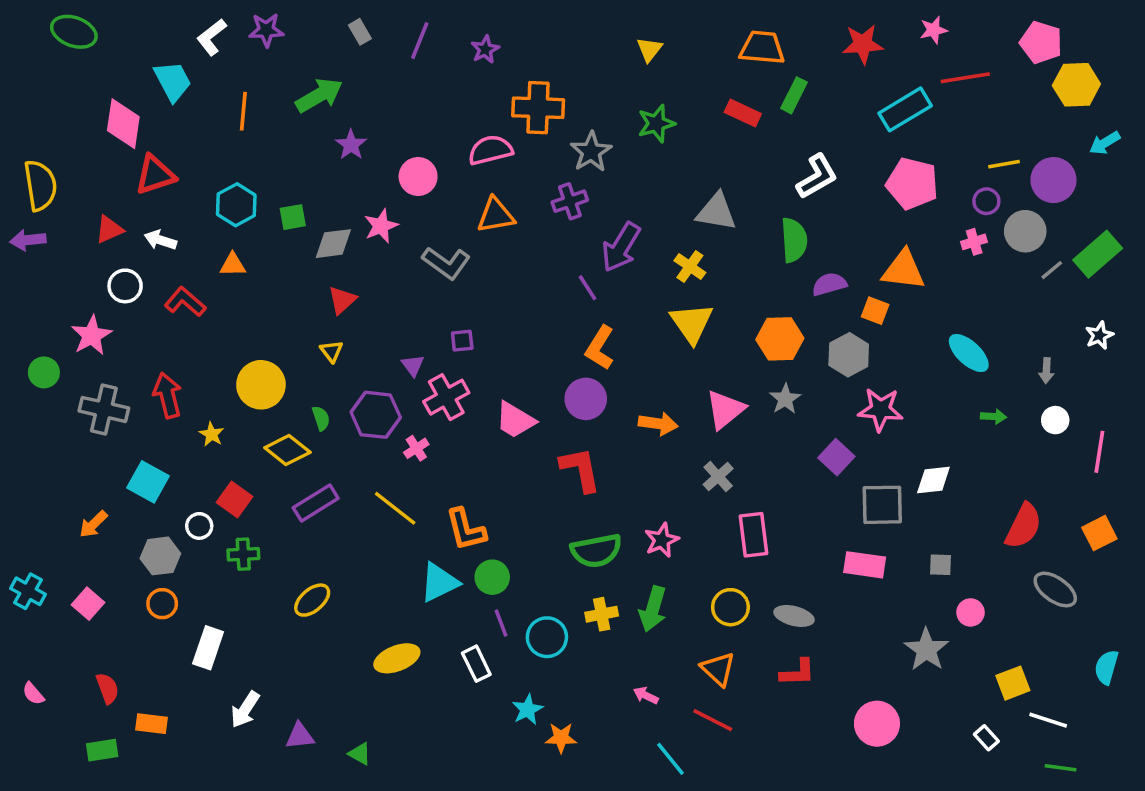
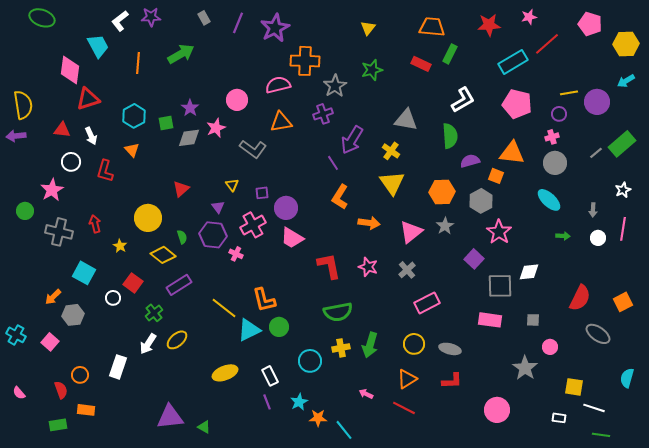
purple star: (485, 49) -> (275, 28), size x1.8
red line: (965, 78) -> (547, 44), turned -32
yellow hexagon: (1076, 85) -> (626, 44), moved
purple star: (351, 145) -> (190, 108), moved
red triangle: (109, 229) -> (62, 130), turned 30
gray circle: (1025, 231) -> (555, 163), moved
white arrow: (160, 240) -> (91, 136), turned -132
orange triangle: (233, 265) -> (132, 150), turned 49
red triangle: (342, 300) -> (181, 189), moved
red L-shape: (185, 302) -> (105, 171), turned -115
yellow triangle: (332, 351) -> (232, 185), moved
purple triangle: (413, 365) -> (218, 207), moved
red arrow: (167, 395) -> (95, 224), size x0.7
purple circle: (586, 399) -> (286, 208), moved
pink star: (880, 409) -> (499, 232), turned 30
orange arrow: (658, 424) -> (369, 223), moved
pink cross: (416, 448) -> (236, 254), turned -32
pink line: (1099, 452) -> (623, 229), moved
yellow line: (395, 508) -> (224, 308), moved
pink rectangle: (753, 535) -> (427, 303), turned 70
pink star: (662, 540) -> (368, 267), moved, turned -30
green cross: (243, 554) -> (154, 313), moved, turned -36
gray hexagon: (160, 556) -> (73, 315), moved
orange circle: (162, 604) -> (80, 375), moved
purple line: (501, 623) -> (267, 402), moved
orange triangle: (718, 669) -> (407, 379), turned 45
yellow square: (1013, 683) -> (574, 387), turned 30
white arrow: (245, 710) -> (148, 344), moved
purple triangle: (300, 736) -> (170, 417), size x1.6
white rectangle: (986, 738) -> (559, 418), turned -40
cyan line: (670, 759) -> (344, 430), moved

